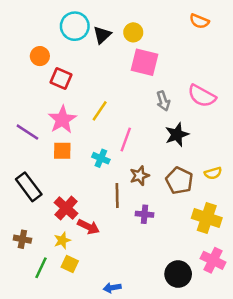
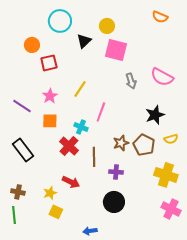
black triangle: (102, 35) -> (84, 41), moved
red square: (61, 78) -> (49, 63), turned -36
pink star: (62, 120) -> (50, 96), size x0.7
black star: (177, 135) -> (155, 115), moved
brown star: (140, 176) -> (121, 143), moved
red cross: (66, 208) -> (69, 146), moved
green line: (41, 268) -> (14, 215), moved, turned -30
black circle: (178, 274) -> (114, 202), moved

